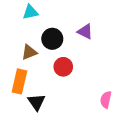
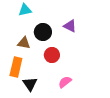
brown triangle: (29, 52) -> (24, 43), turned 32
pink semicircle: (106, 100) -> (65, 82), moved, turned 40

